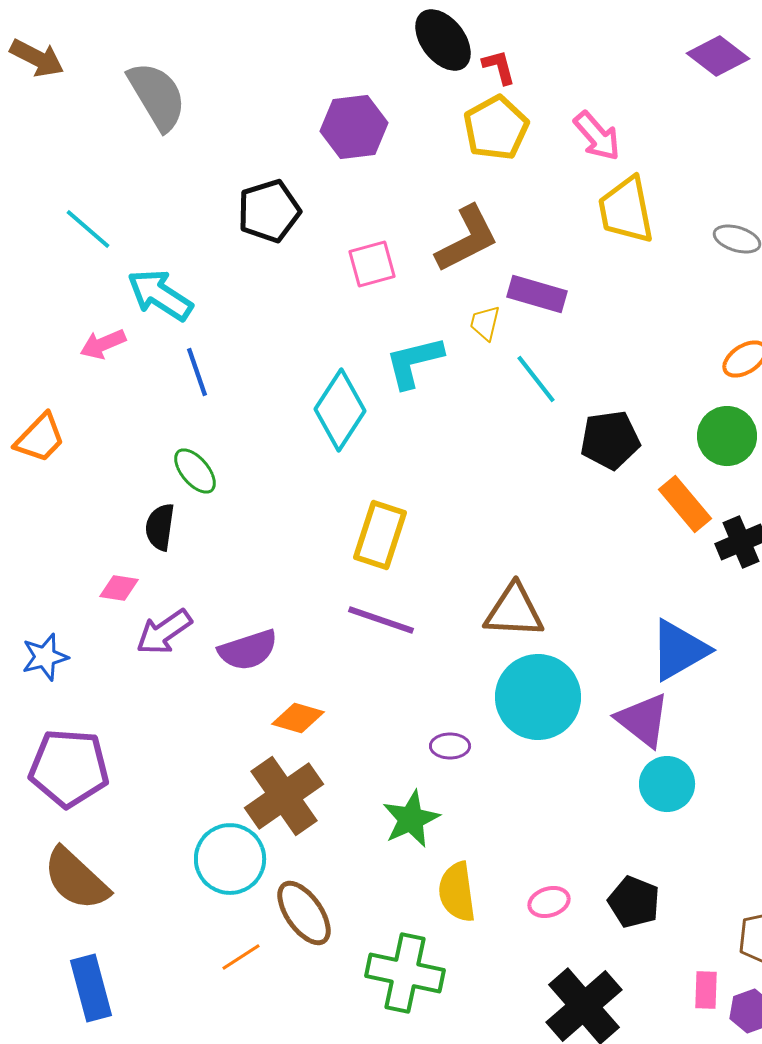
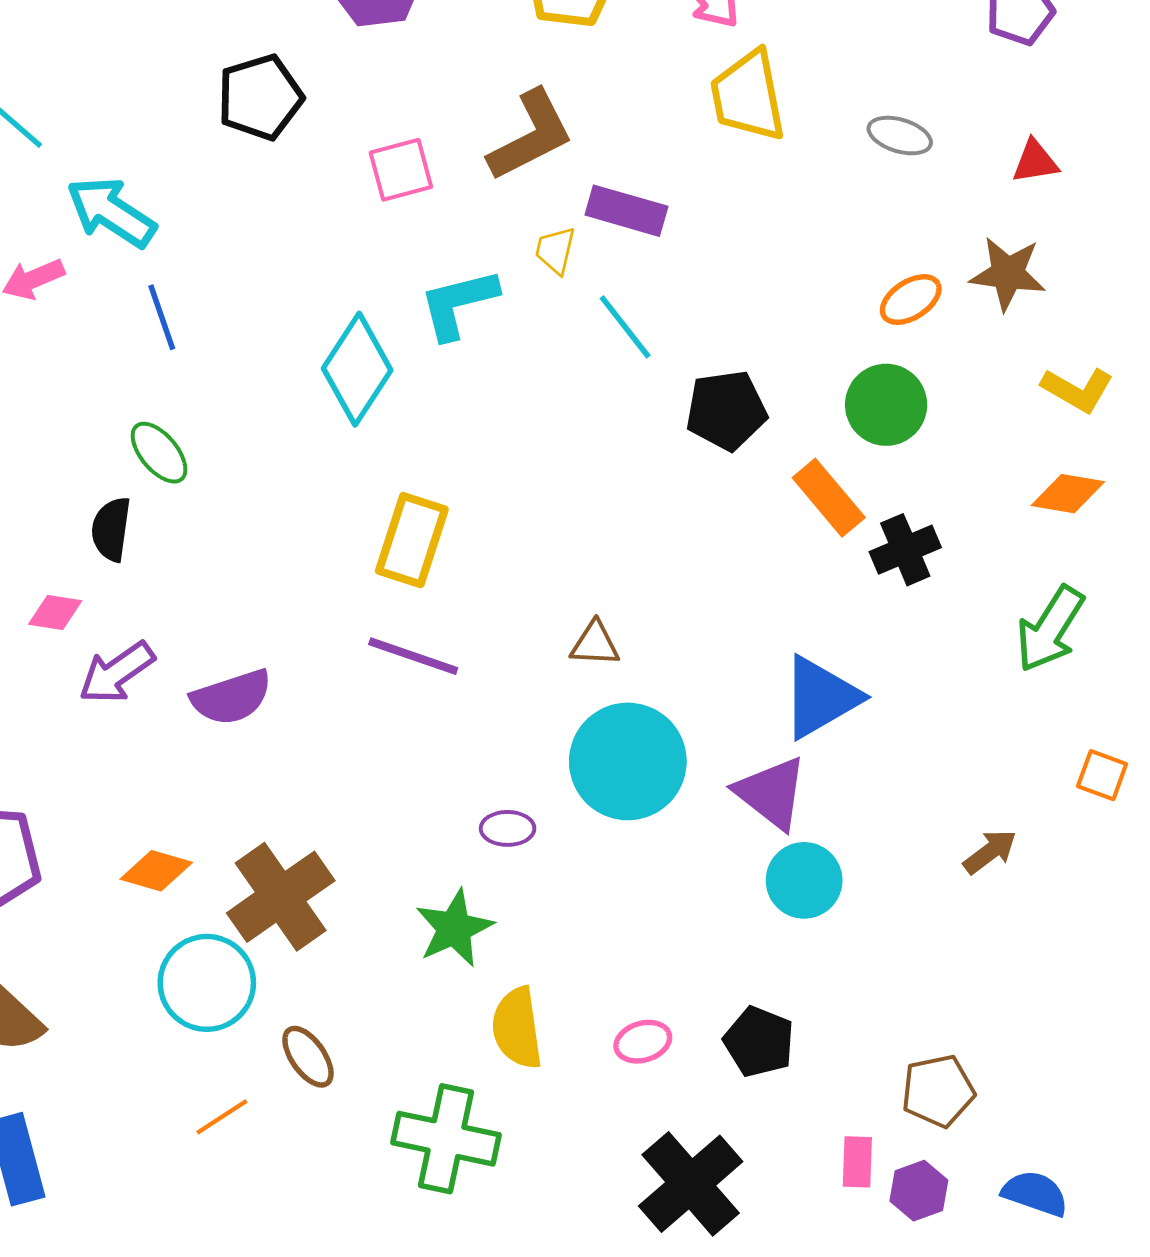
brown triangle: (514, 611) -> (595, 644), size x0.6
orange diamond: (298, 718) -> (156, 871), moved
brown ellipse: (304, 913) -> (308, 1057), size x0.7

